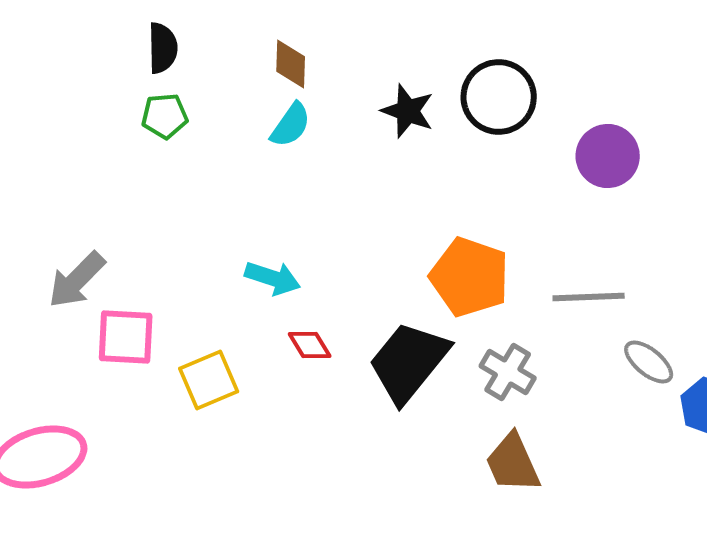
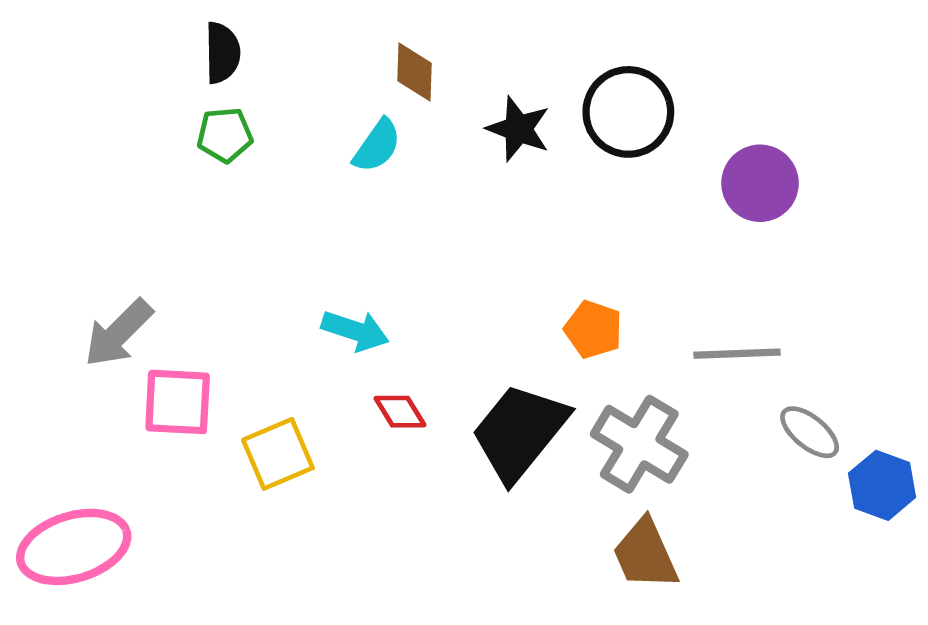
brown diamond: (291, 64) -> (414, 72), moved
orange pentagon: (470, 277) -> (593, 329), size x0.6
gray cross: (508, 372) -> (639, 444), size x1.4

